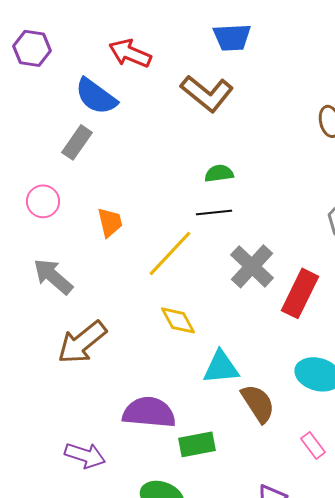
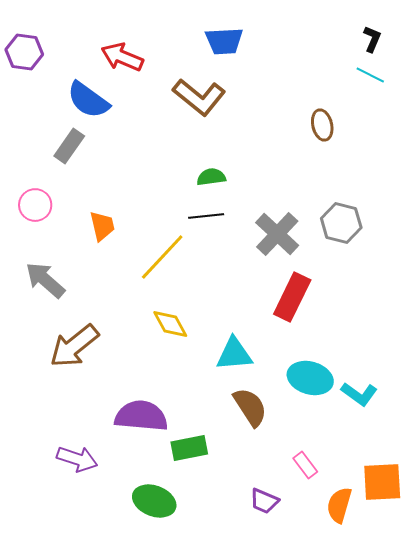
gray cross: (252, 266) -> (277, 234), moved
cyan triangle: (221, 367) -> (234, 354), moved
pink rectangle: (313, 445) -> (305, 465), moved

